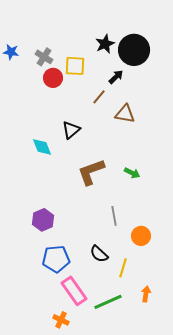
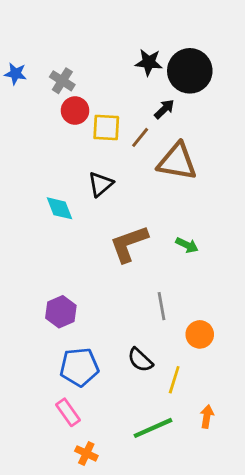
black star: (105, 44) -> (149, 62), turned 30
yellow square: (75, 66) -> (106, 128), moved
brown triangle: (125, 114) -> (177, 162), size x1.4
pink rectangle: (74, 291) -> (68, 412), moved, size x0.7

